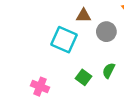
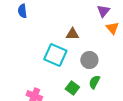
gray circle: (106, 32) -> (89, 60), moved

